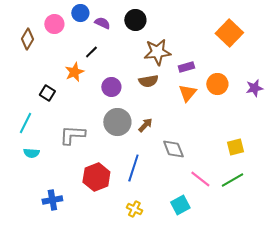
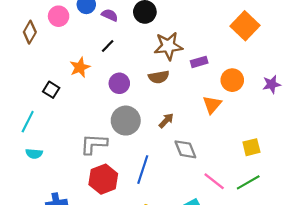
black line: (91, 52) -> (108, 46), moved
orange triangle: (187, 93) -> (212, 105), moved
brown arrow: (145, 125) -> (166, 121), moved
gray L-shape: (72, 135) -> (94, 144), moved

